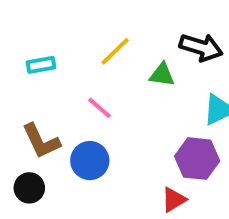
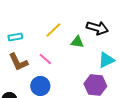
brown L-shape: (41, 141) -> (18, 62), moved

